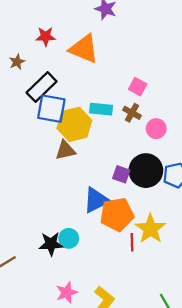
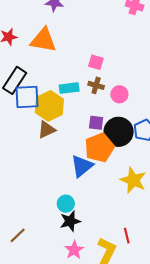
purple square: (121, 174) -> (96, 123), moved
orange pentagon: (117, 214) -> (99, 148), moved
red line: (132, 242) -> (127, 236), moved
black star: (51, 244) -> (70, 221), moved

